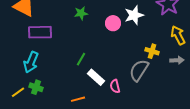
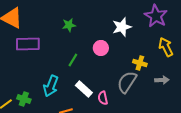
pink circle: (113, 23) -> (101, 48), moved
green line: (81, 59) -> (73, 60), moved
gray arrow: (177, 60) -> (162, 80), moved
cyan arrow: (31, 62) -> (51, 86), moved

